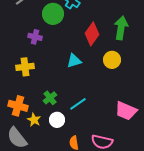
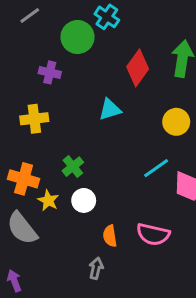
yellow circle: (112, 60) -> (176, 122), moved
cyan line: (78, 104) -> (156, 168), moved

